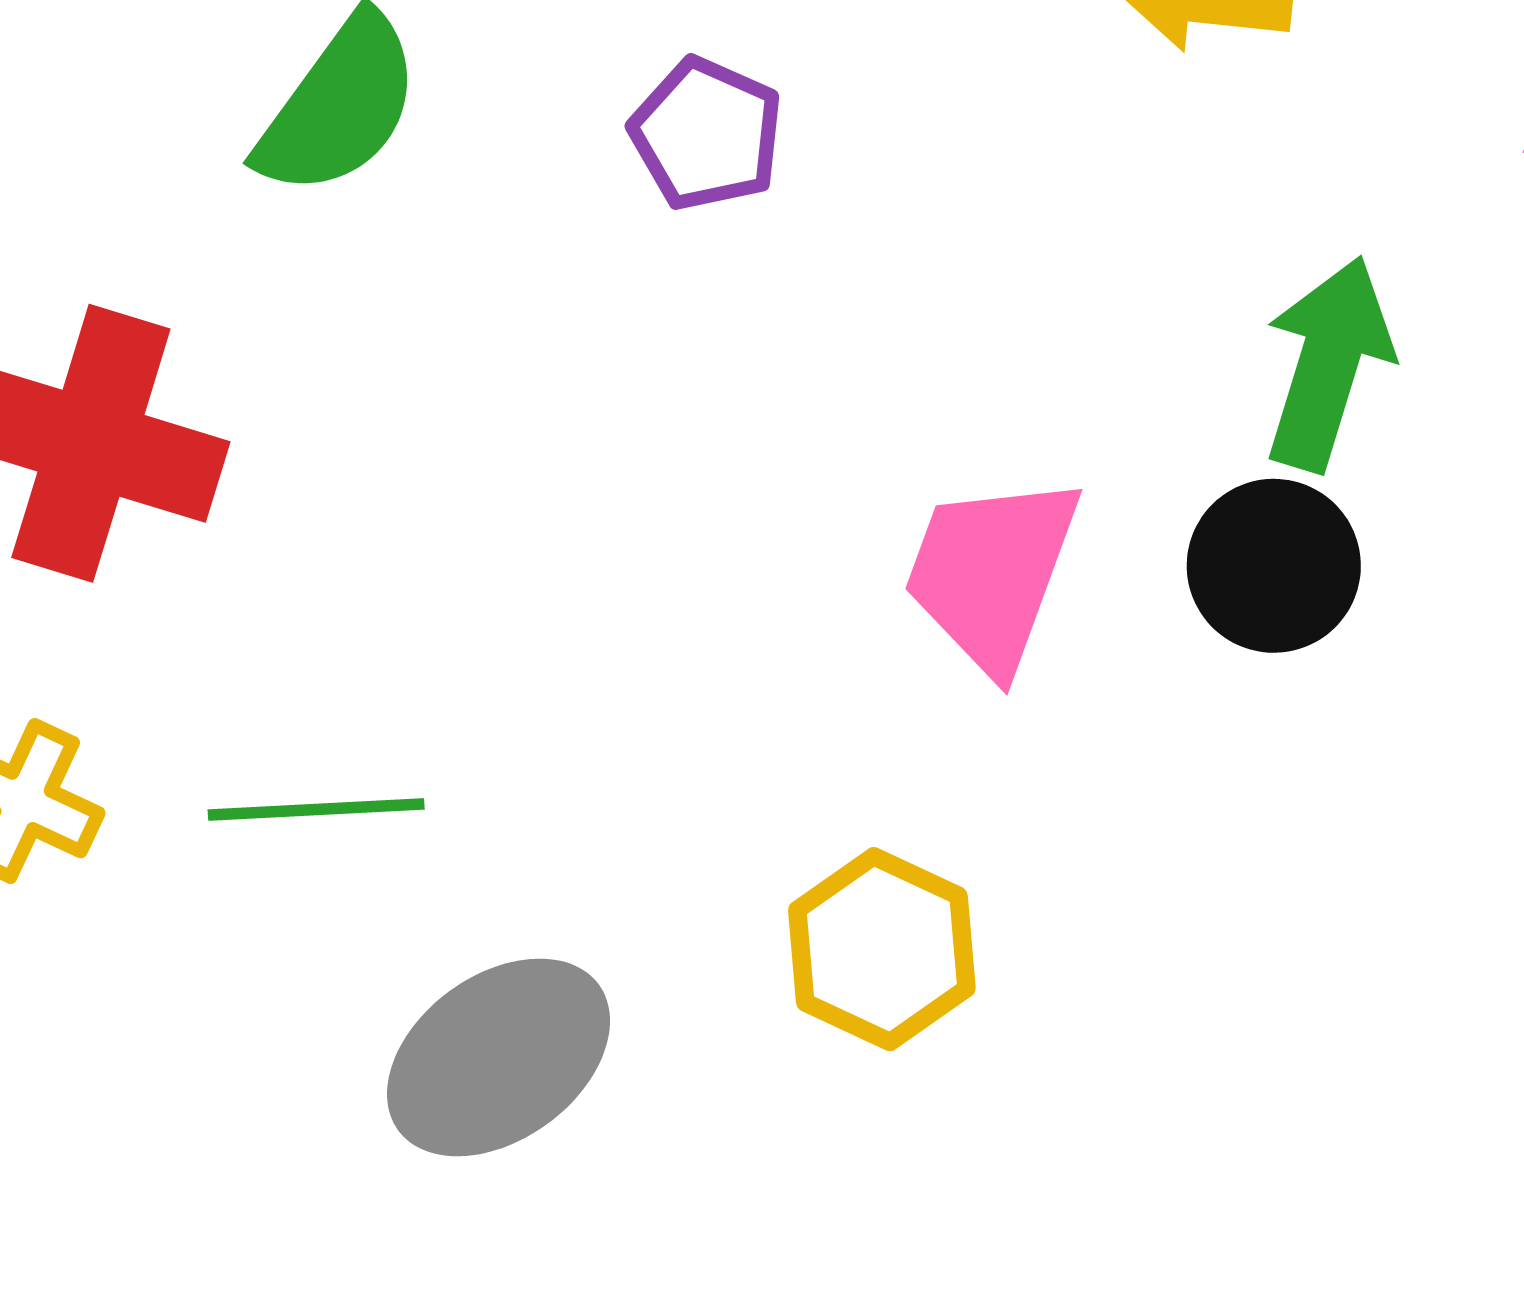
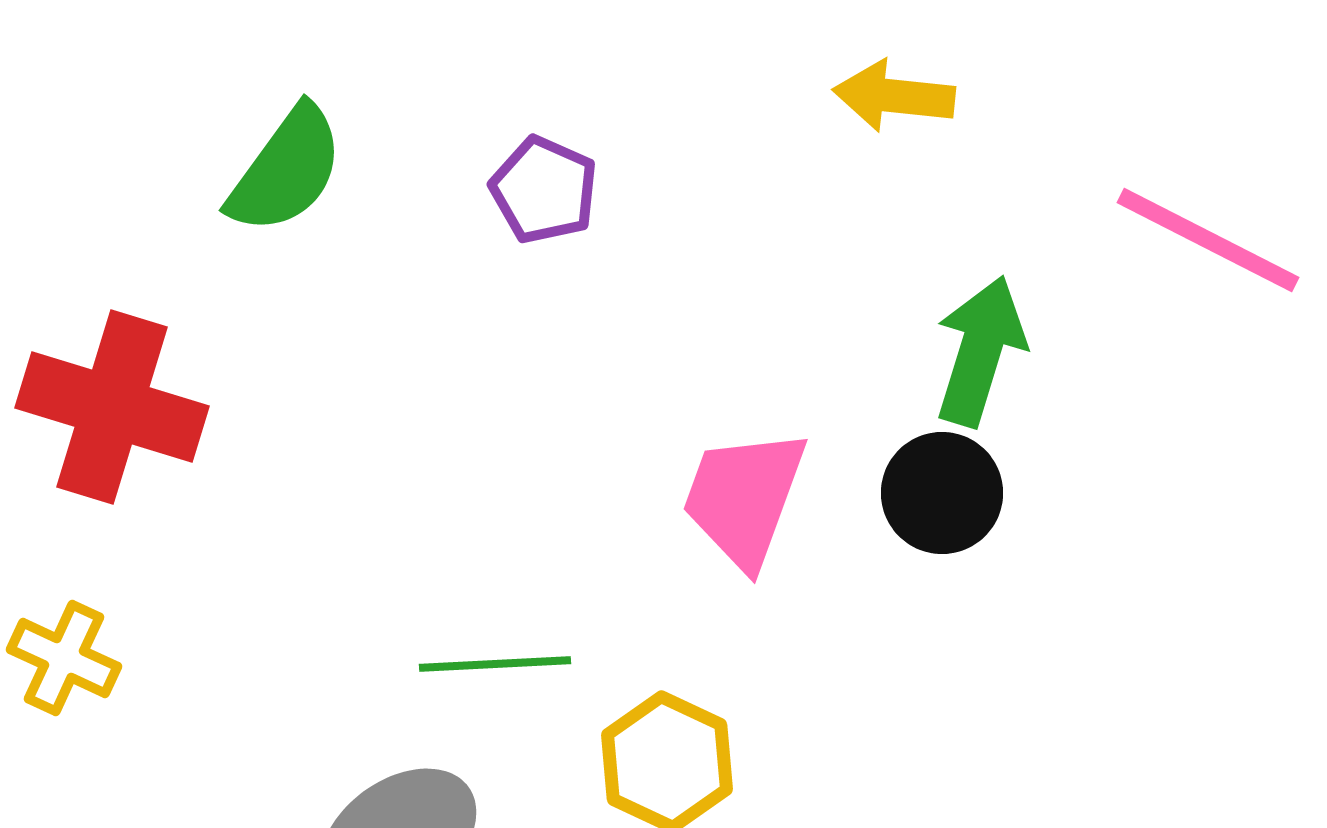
green line: (316, 809) -> (495, 664), moved

